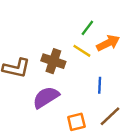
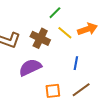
green line: (87, 28) -> (55, 13), moved

